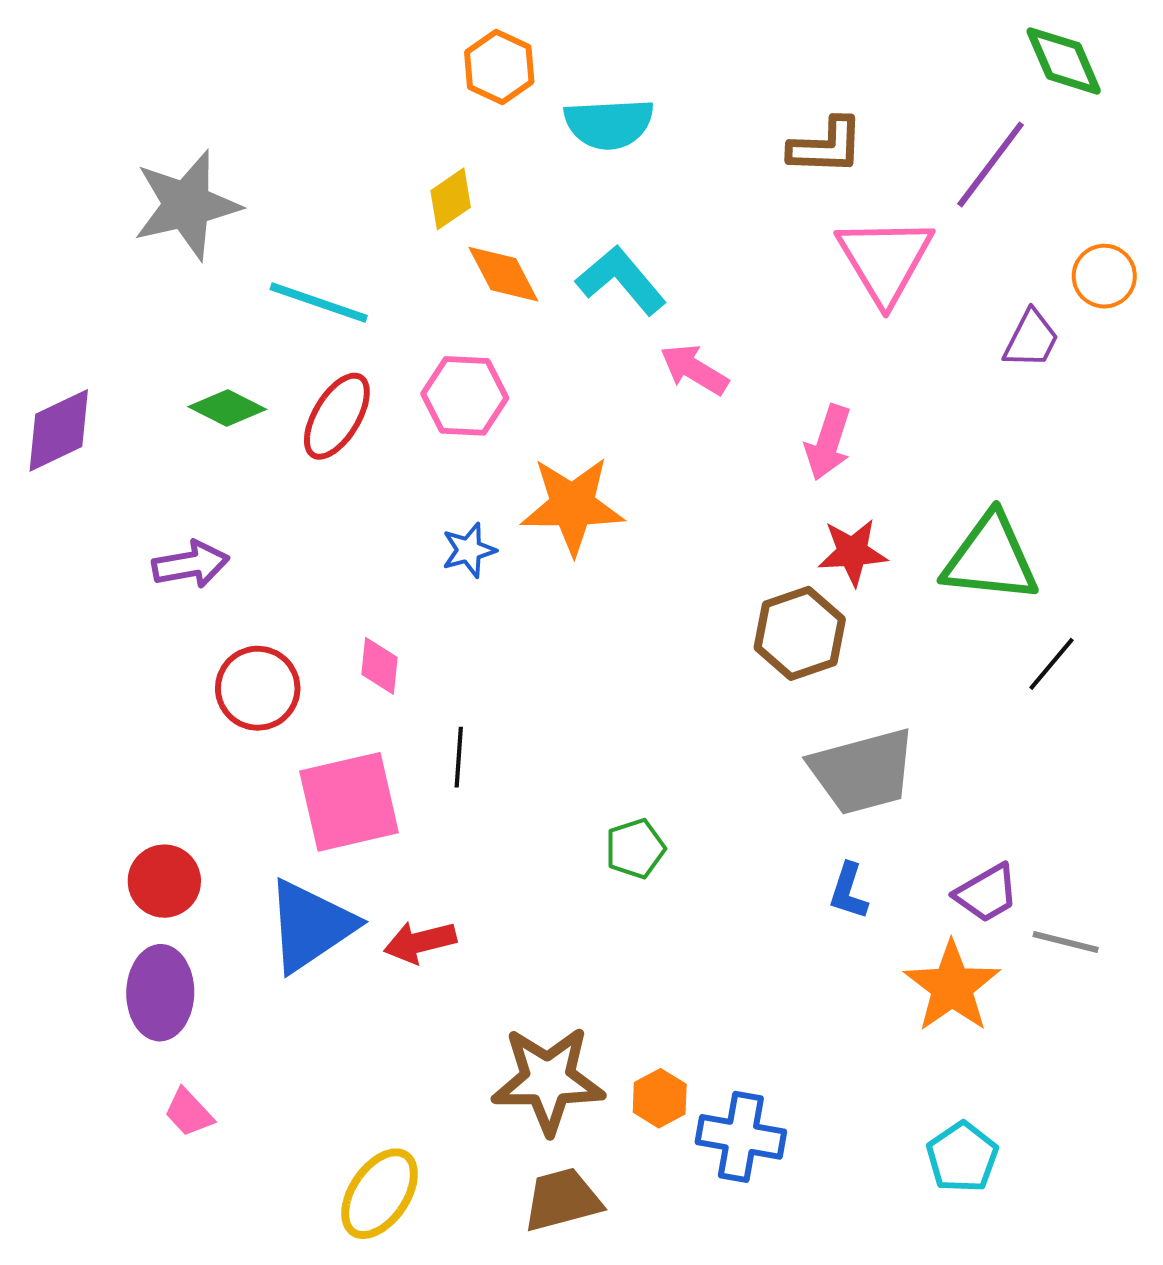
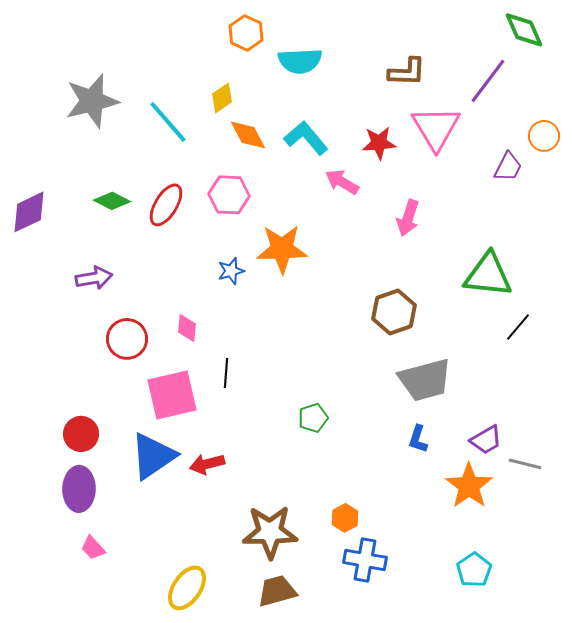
cyan line: (319, 302) -> (168, 122), moved, turned 30
red star: (853, 552) -> (379, 143), moved
orange hexagon: (660, 1098) -> (345, 518), moved

